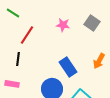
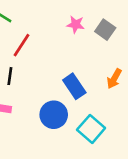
pink star: (63, 25) -> (76, 24), moved

